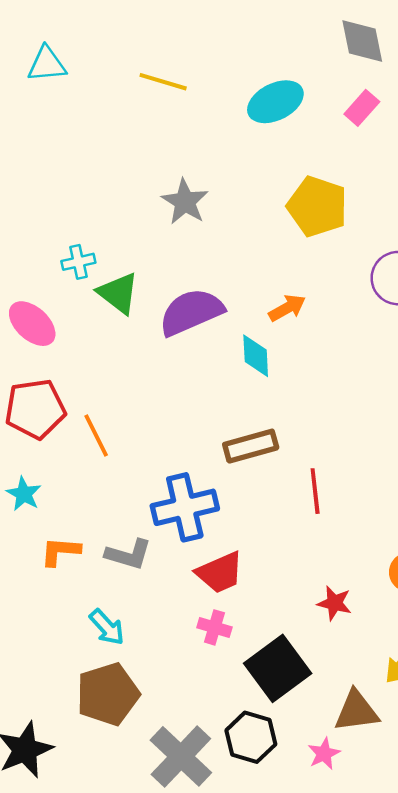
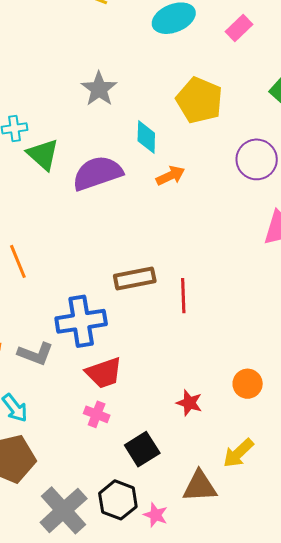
cyan diamond: (256, 356) -> (146, 137), moved
red line: (315, 491) -> (183, 296), moved
black square: (278, 668) -> (142, 449), size x0.7
pink star: (324, 754) -> (156, 515), moved, turned -30

